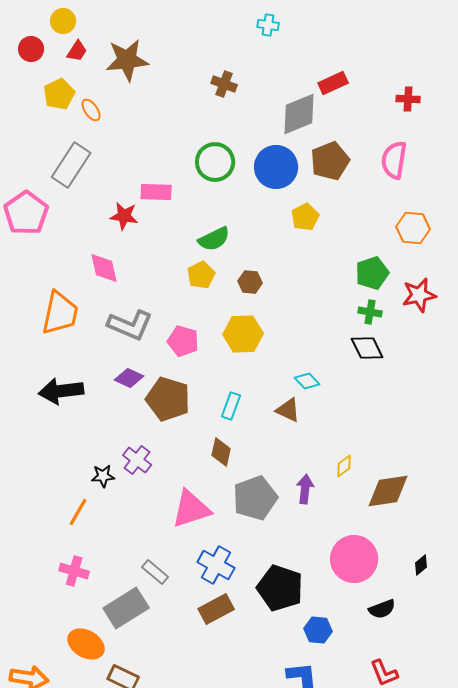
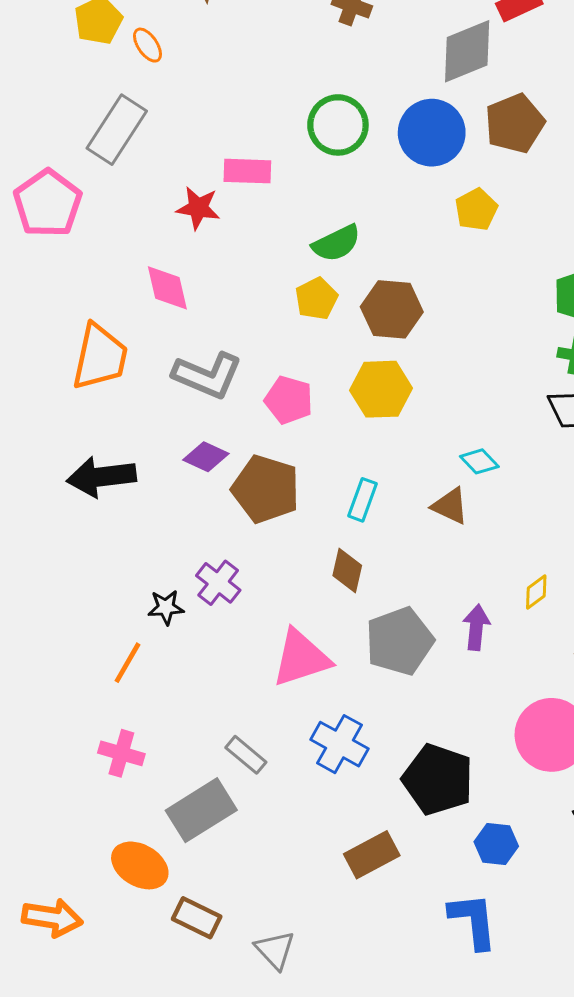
brown hexagon: (250, 282) -> (392, 309), size x1.6
brown rectangle: (216, 609) -> (372, 855), moved

